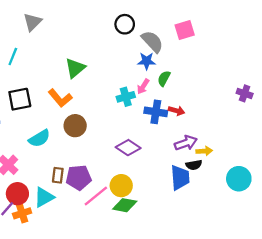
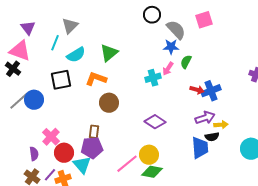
gray triangle: (32, 22) -> (70, 26), moved
orange L-shape: (60, 98) -> (96, 79), turned 150
blue cross: (156, 112) -> (211, 91), moved, turned -30
cyan semicircle: (39, 138) -> (76, 55), moved
brown rectangle: (58, 175) -> (94, 132), moved
purple pentagon: (79, 178) -> (92, 148), moved
red circle: (17, 194) -> (64, 153), moved
cyan triangle: (44, 197) -> (82, 165), turned -42

